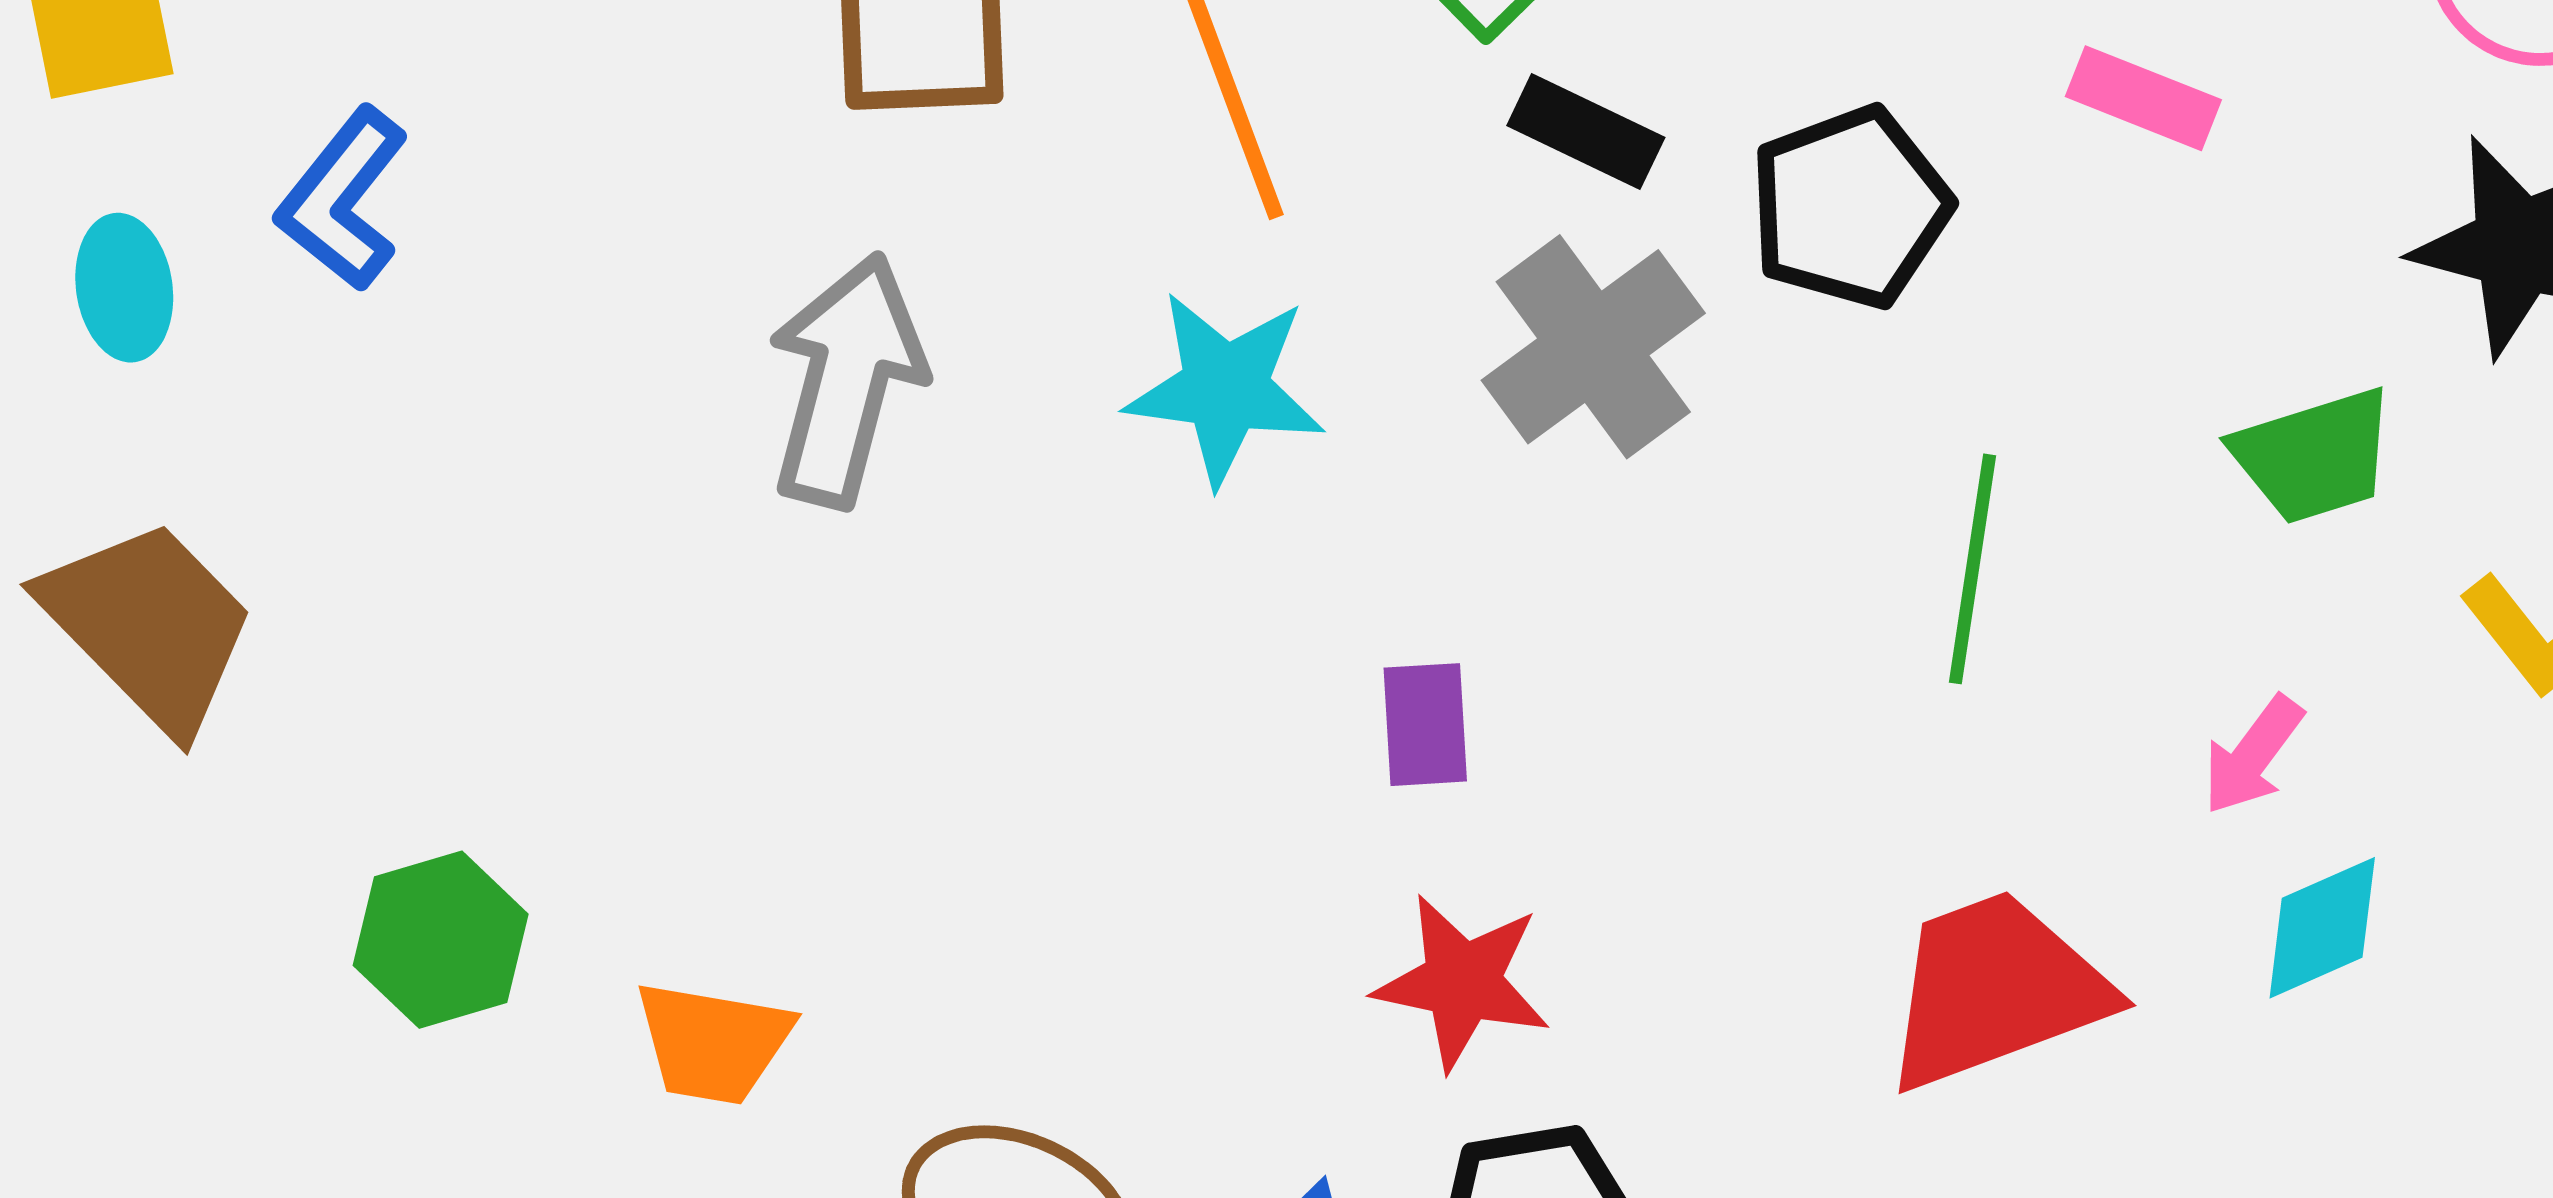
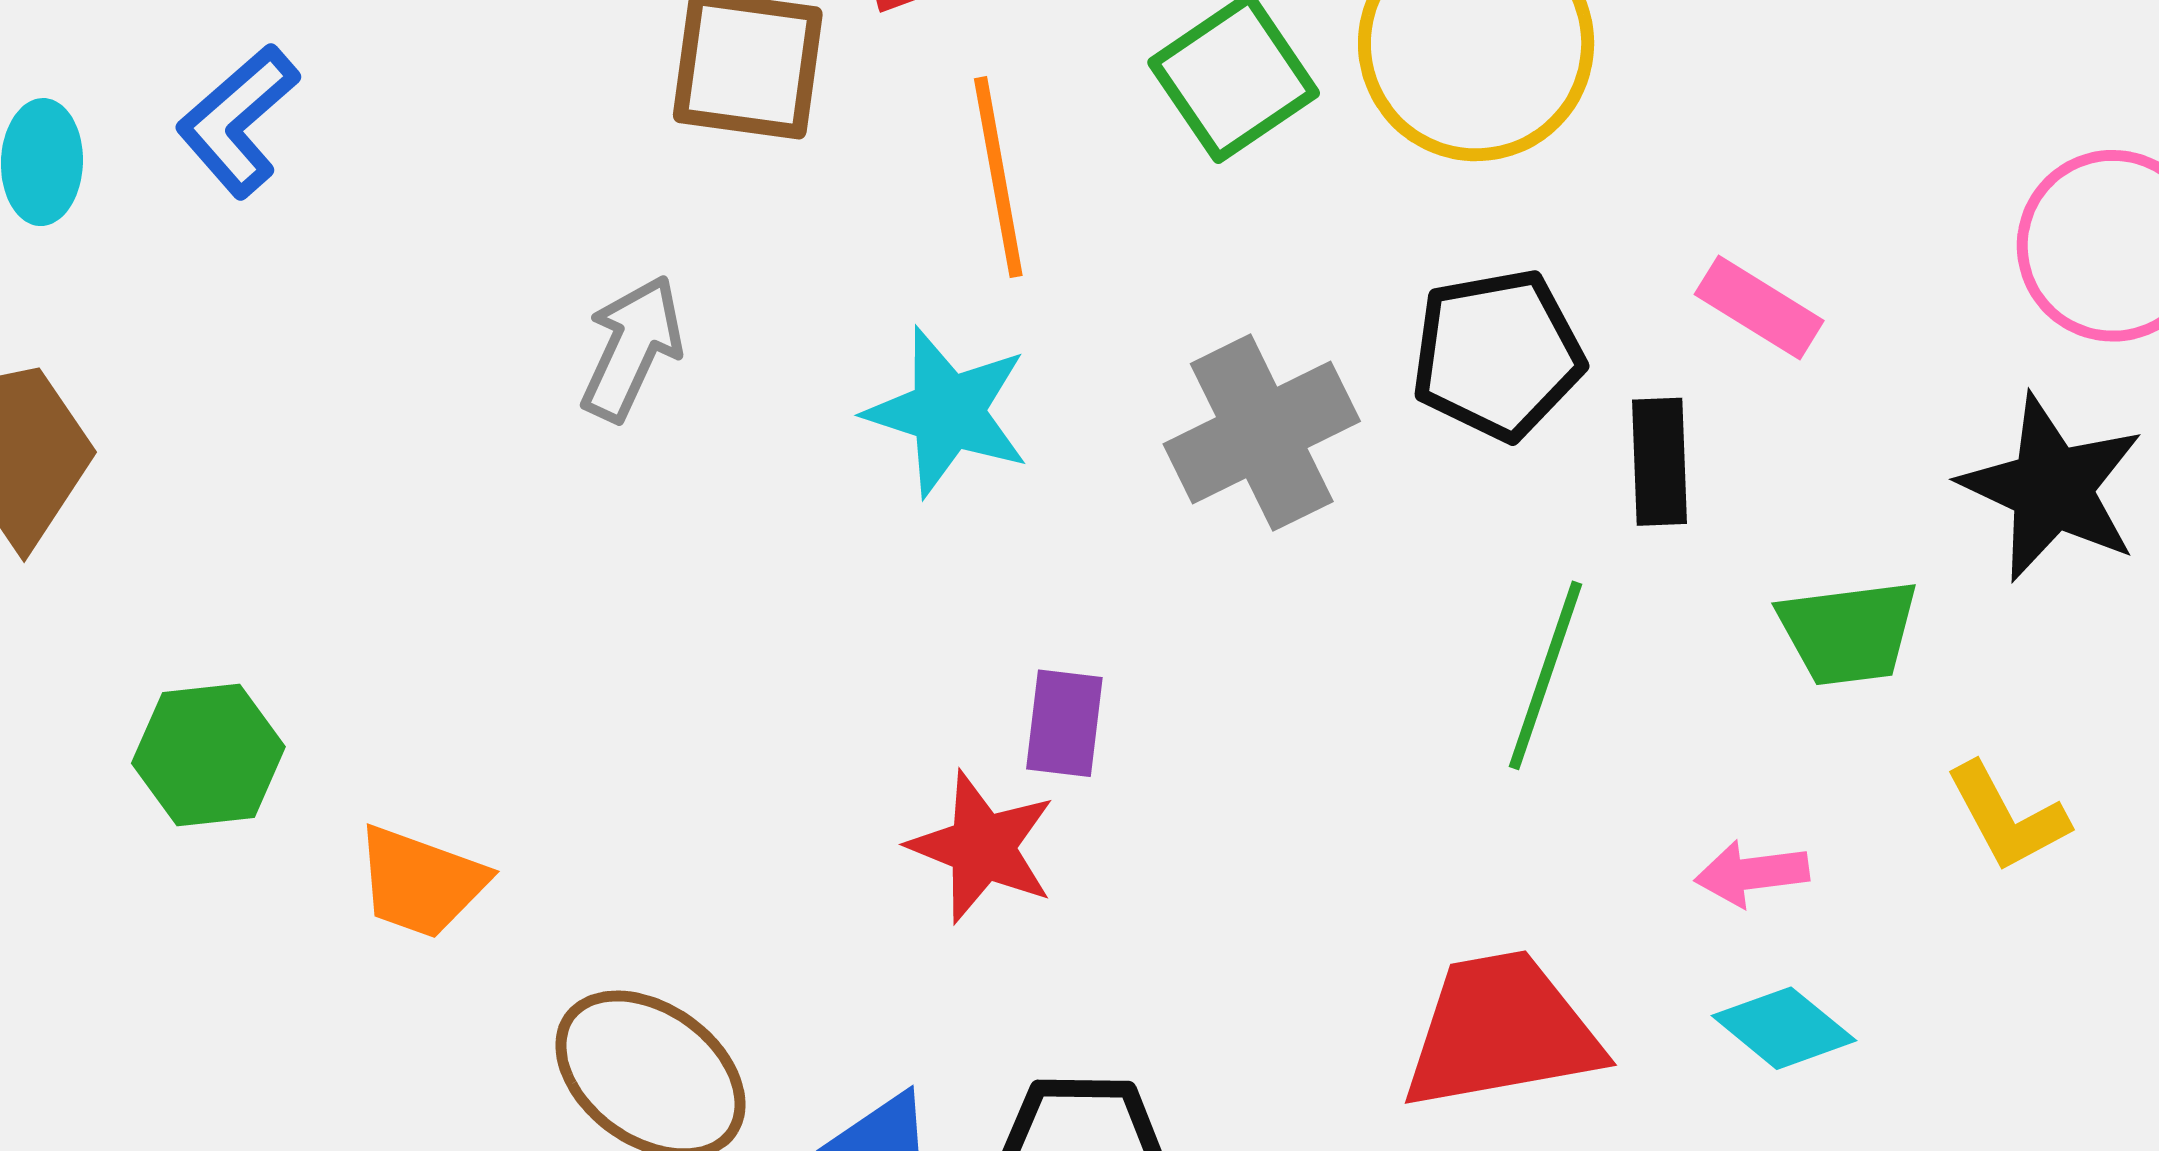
black rectangle: (1586, 132) -> (1660, 462), moved, turned 52
gray arrow: (846, 380) -> (632, 348), size x0.7
pink arrow: (2253, 755) -> (1752, 873), turned 36
cyan diamond: (2322, 928) -> (1784, 1028), turned 53
red star: (1462, 982) -> (982, 847), moved

